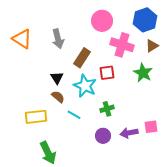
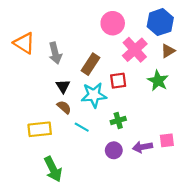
gray arrow: (58, 39) -> (55, 53), moved
pink cross: (122, 45) -> (135, 50), turned 30
cyan star: (85, 86) -> (94, 95), turned -30

